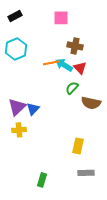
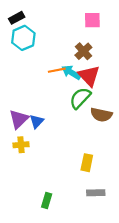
pink square: (61, 18) -> (92, 20), moved
brown cross: (75, 46) -> (83, 51), turned 35
cyan hexagon: (16, 49) -> (23, 38), moved
red triangle: (80, 68) -> (89, 76), size x1.5
green semicircle: (72, 88) -> (80, 98), size x1.5

